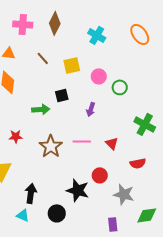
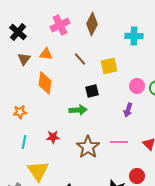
pink cross: (23, 24) -> (60, 25), turned -30
cyan cross: (97, 35) -> (134, 36), turned -30
pink circle: (99, 76) -> (137, 86), moved
black square: (62, 95) -> (92, 91), moved

